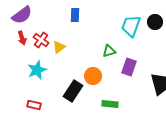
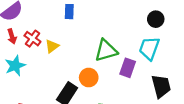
cyan trapezoid: (131, 26) -> (149, 48), moved
green triangle: (109, 51) -> (106, 50), size x1.6
cyan star: (37, 70) -> (15, 66), moved

